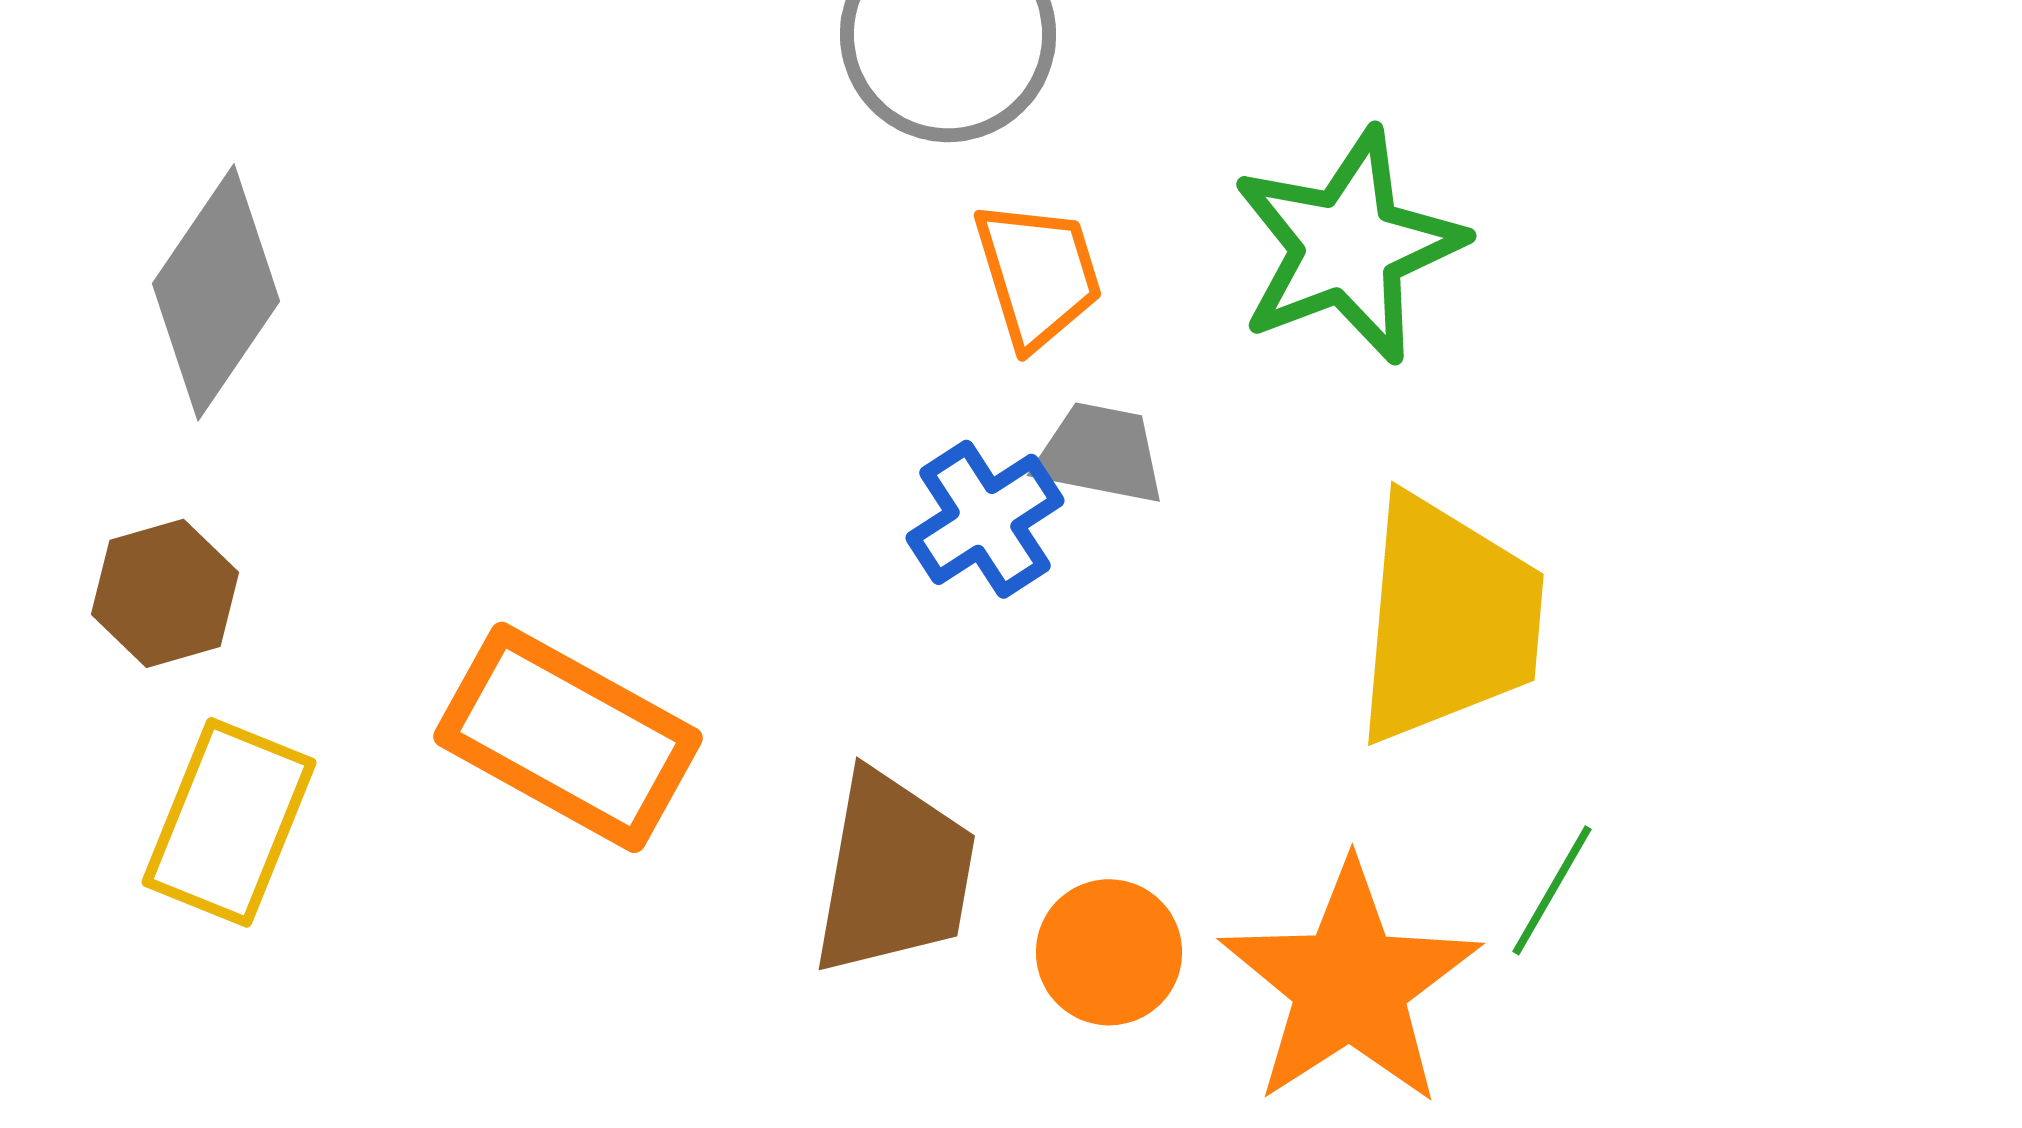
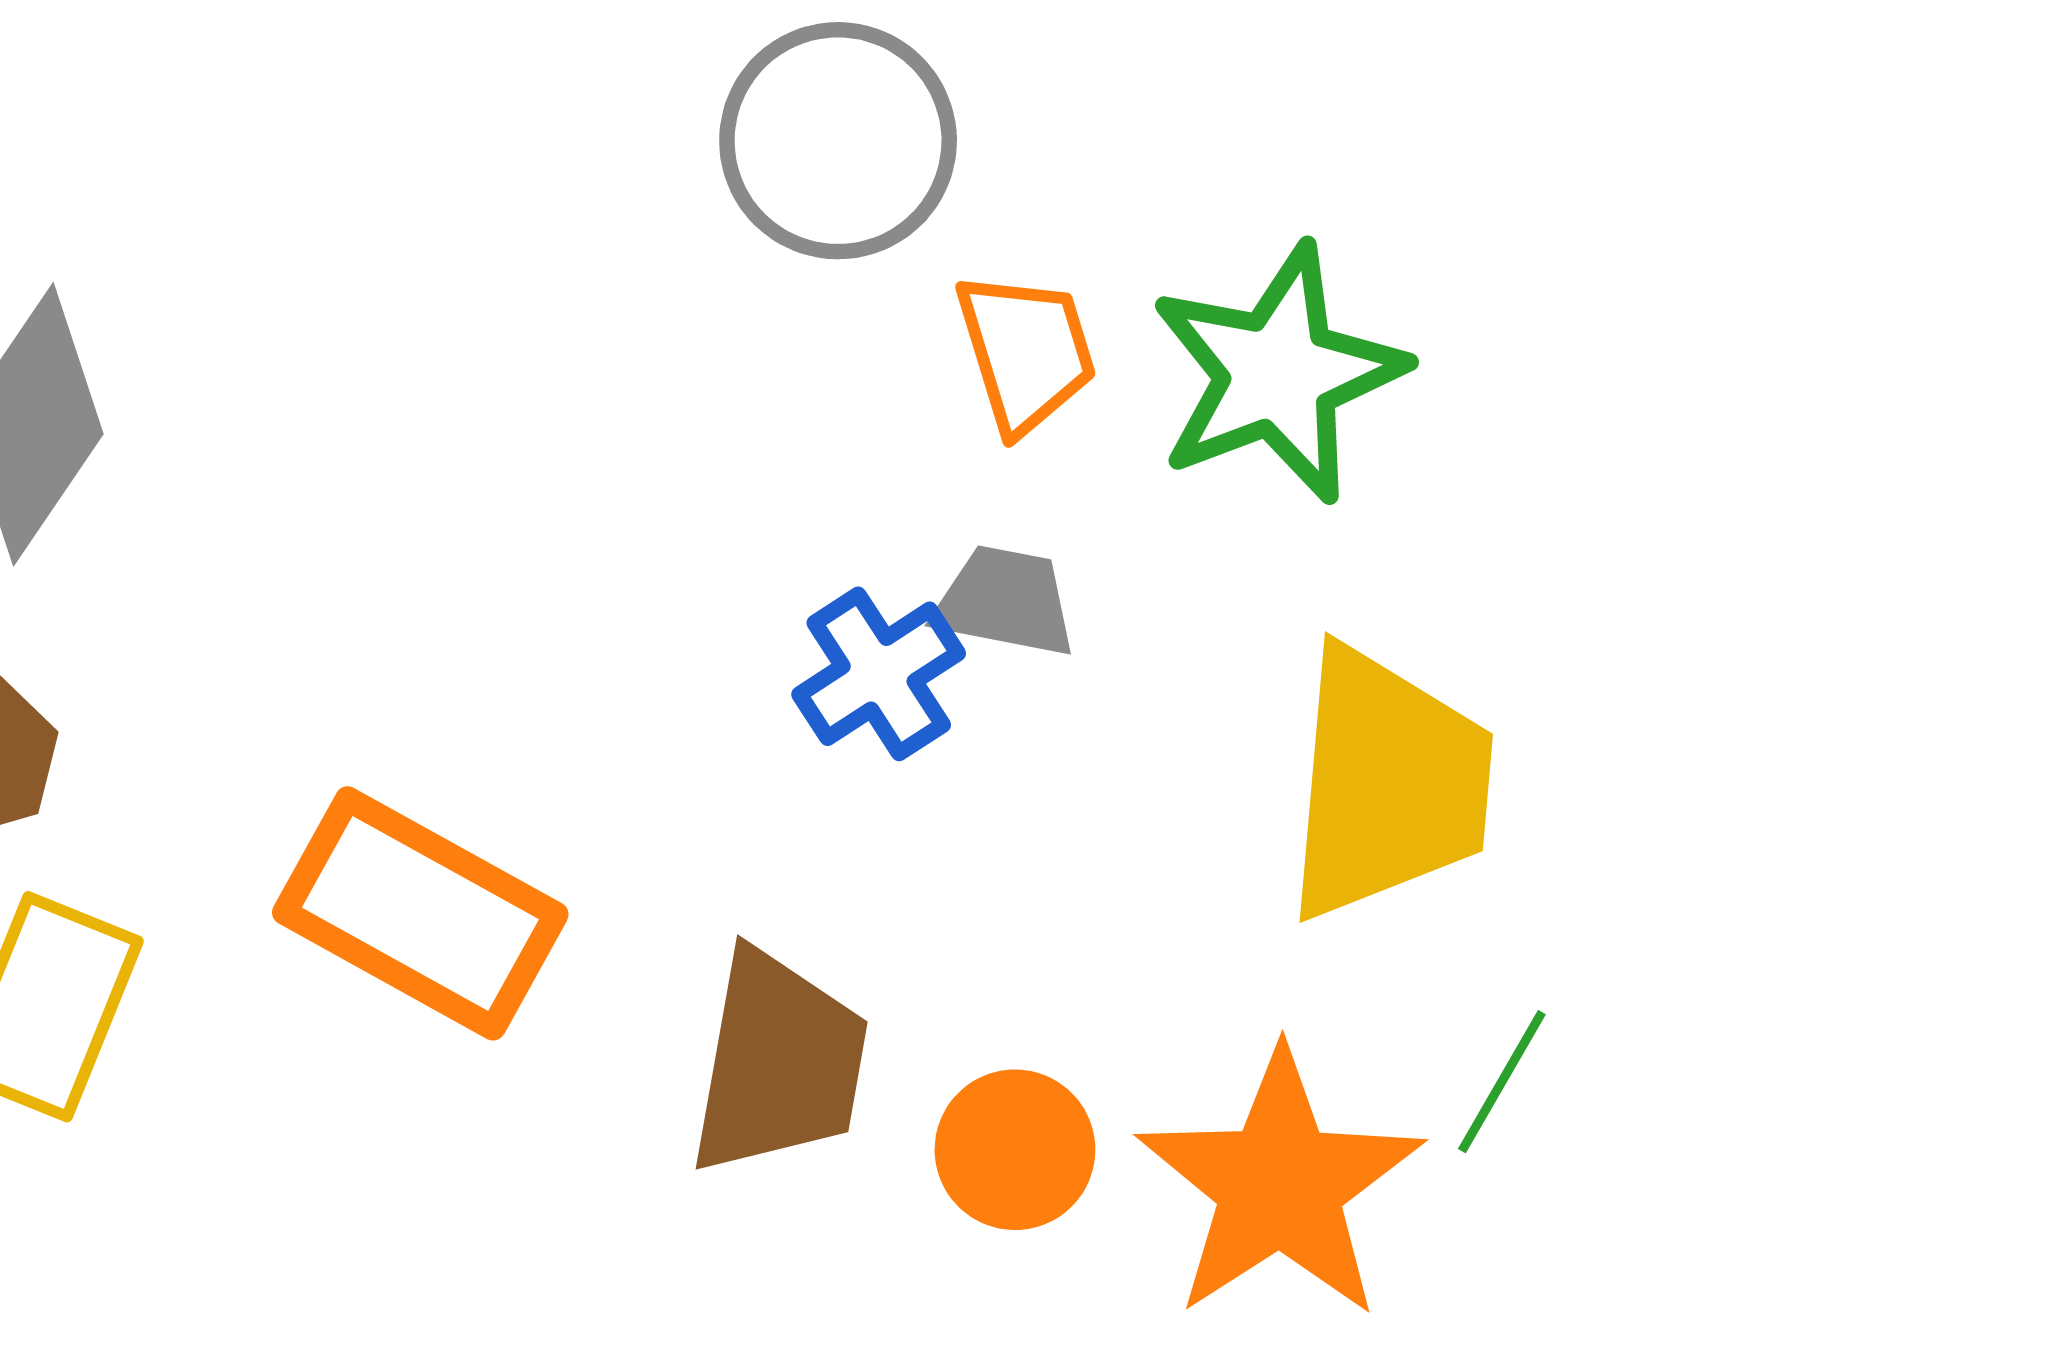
orange trapezoid: (1038, 274) -> (1026, 352), moved

